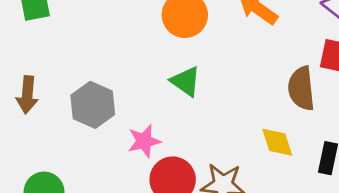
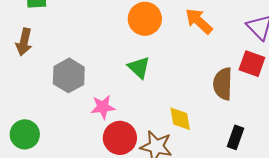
brown arrow: (27, 95) -> (24, 42), moved
yellow diamond: (277, 142) -> (180, 119), moved

